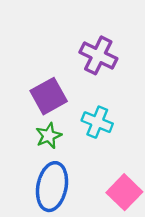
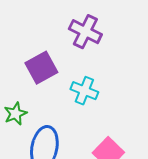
green star: (49, 136) -> (15, 114), moved

